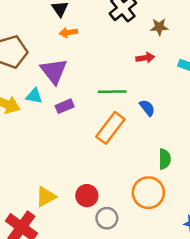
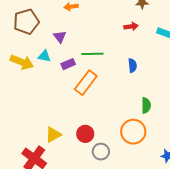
purple triangle: (54, 71) -> (60, 37), size x0.6
green line: (112, 92) -> (92, 54), moved
blue semicircle: (147, 108) -> (132, 65), turned 32
orange rectangle: (110, 128) -> (86, 83), moved

